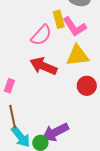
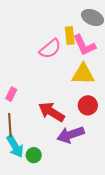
red arrow: (44, 66) -> (52, 112), moved
purple arrow: (55, 132) -> (71, 135), moved

